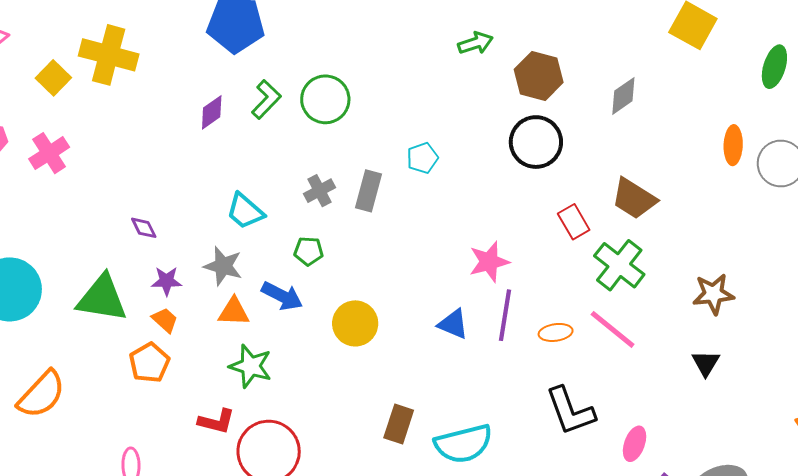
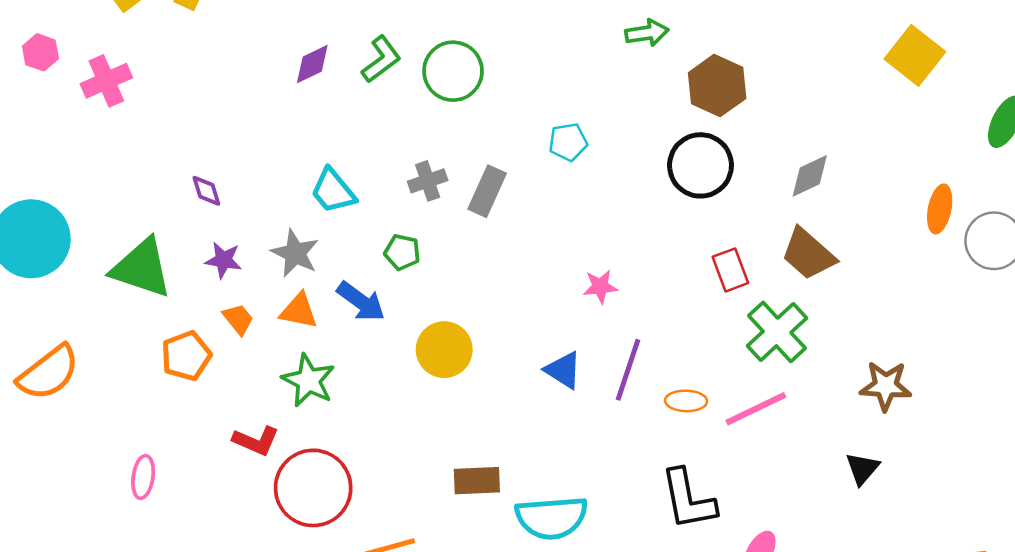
gray diamond: (623, 96) -> (810, 176), moved
cyan pentagon: (422, 158) -> (568, 142), moved
pink star: (489, 262) -> (600, 287), moved, size x0.7
orange trapezoid: (165, 320) -> (238, 319), moved
pink line: (613, 329) -> (756, 409), turned -74
brown rectangle: (399, 424) -> (477, 481), turned 60

